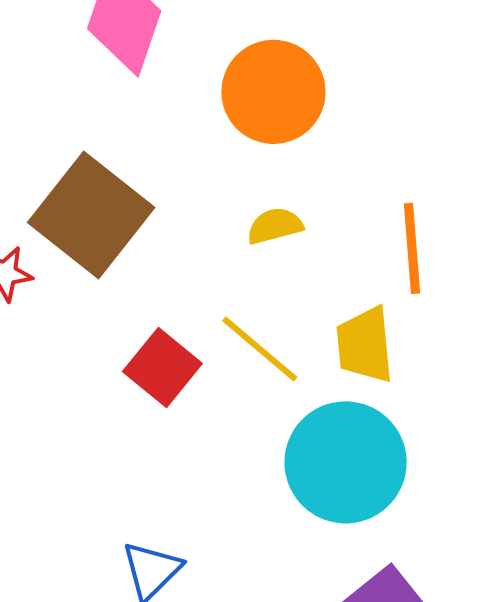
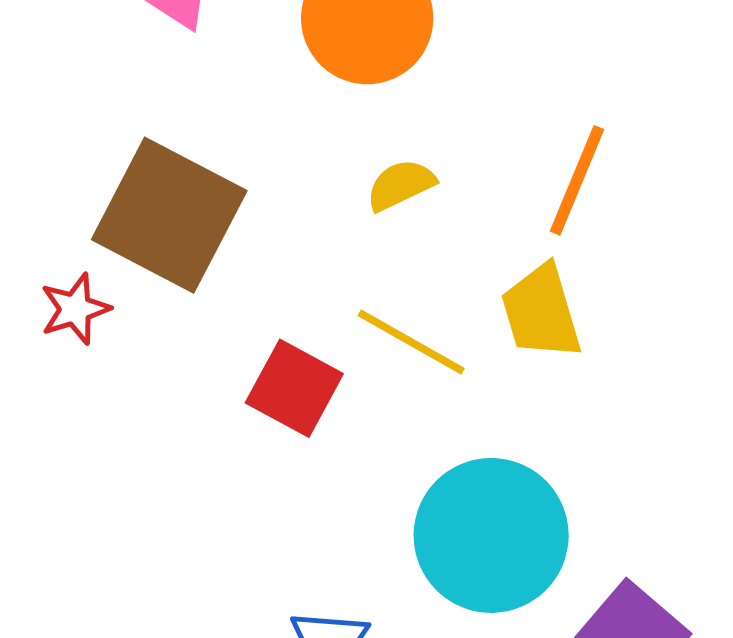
orange line: (412, 248) -> (577, 180), turned 38
cyan circle: (346, 462) -> (491, 535), moved

